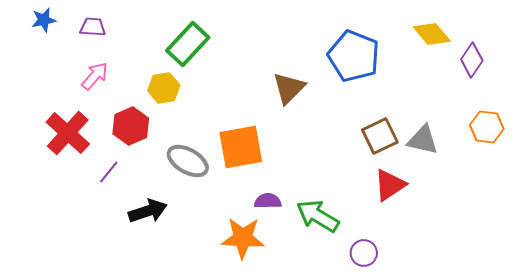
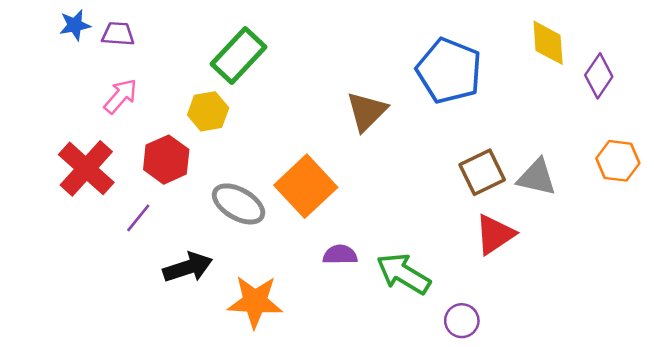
blue star: (44, 20) -> (75, 25), moved
yellow diamond: (432, 34) -> (548, 43), turned 36
orange square: (241, 147) -> (306, 186), turned -33
orange star: (243, 238) -> (255, 302), moved

